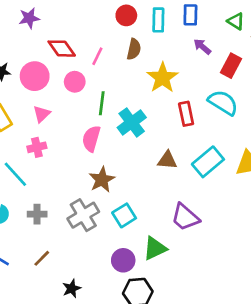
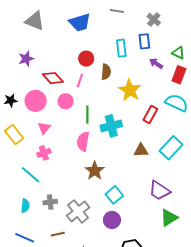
red circle: (126, 15) -> (86, 59), moved
green triangle: (236, 21) -> (178, 53), moved
red rectangle: (186, 114) -> (150, 114), turned 48
cyan cross: (132, 122) -> (111, 126), turned 30
gray cross: (83, 215) -> (78, 211), moved
green triangle: (155, 248) -> (169, 218), moved
brown line: (42, 258) -> (58, 234), turned 40
purple circle: (123, 260) -> (112, 220), moved

